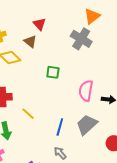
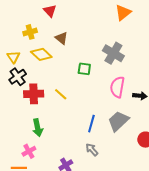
red triangle: (39, 24) -> (50, 11), moved
gray cross: (81, 39) -> (113, 53), moved
yellow line: (28, 114) -> (61, 94), moved

